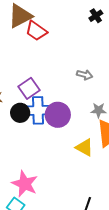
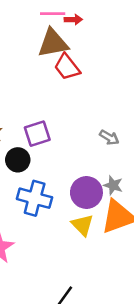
blue cross: (38, 110) -> (35, 198), moved
purple circle: (58, 115) -> (86, 192), moved

